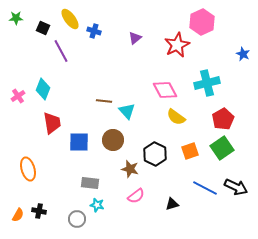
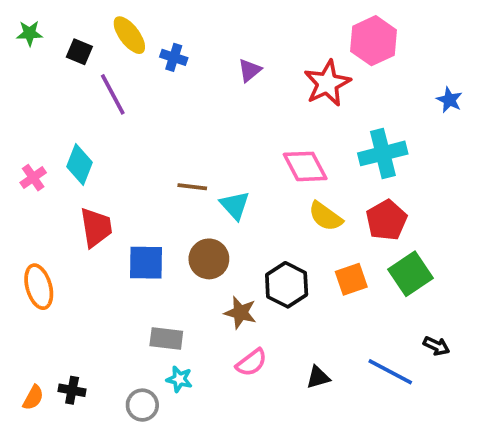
red pentagon: (223, 119) -> (386, 220), moved
orange ellipse: (28, 169) -> (39, 287), moved
black arrow: (236, 187) -> (436, 346), size x0.6
blue line: (205, 188) -> (390, 372), moved

